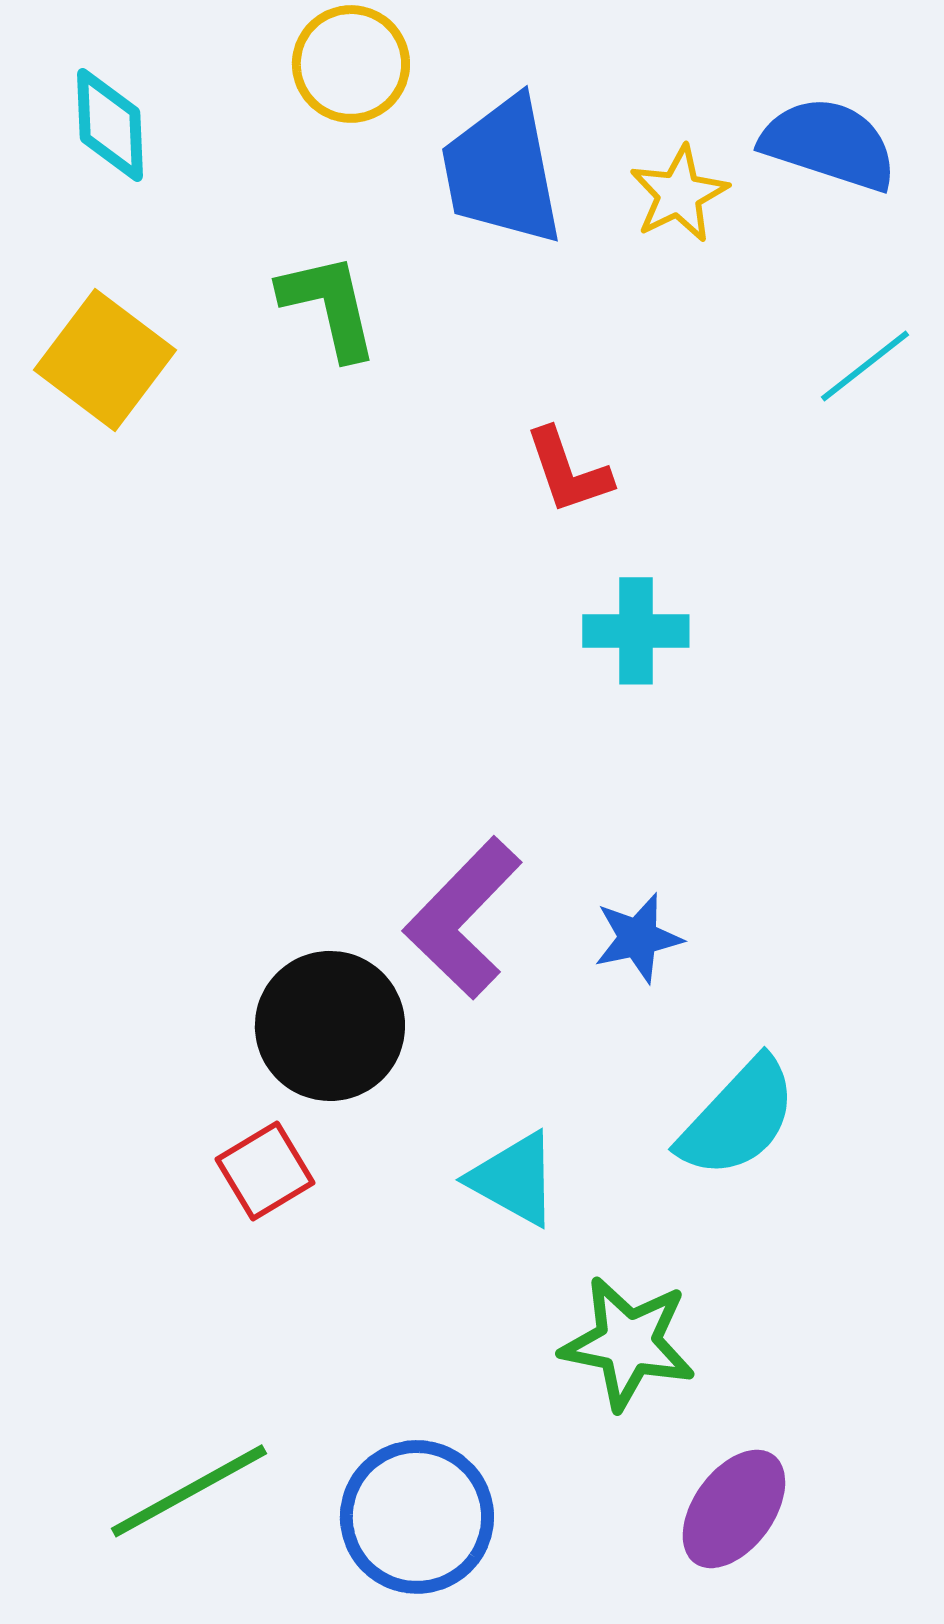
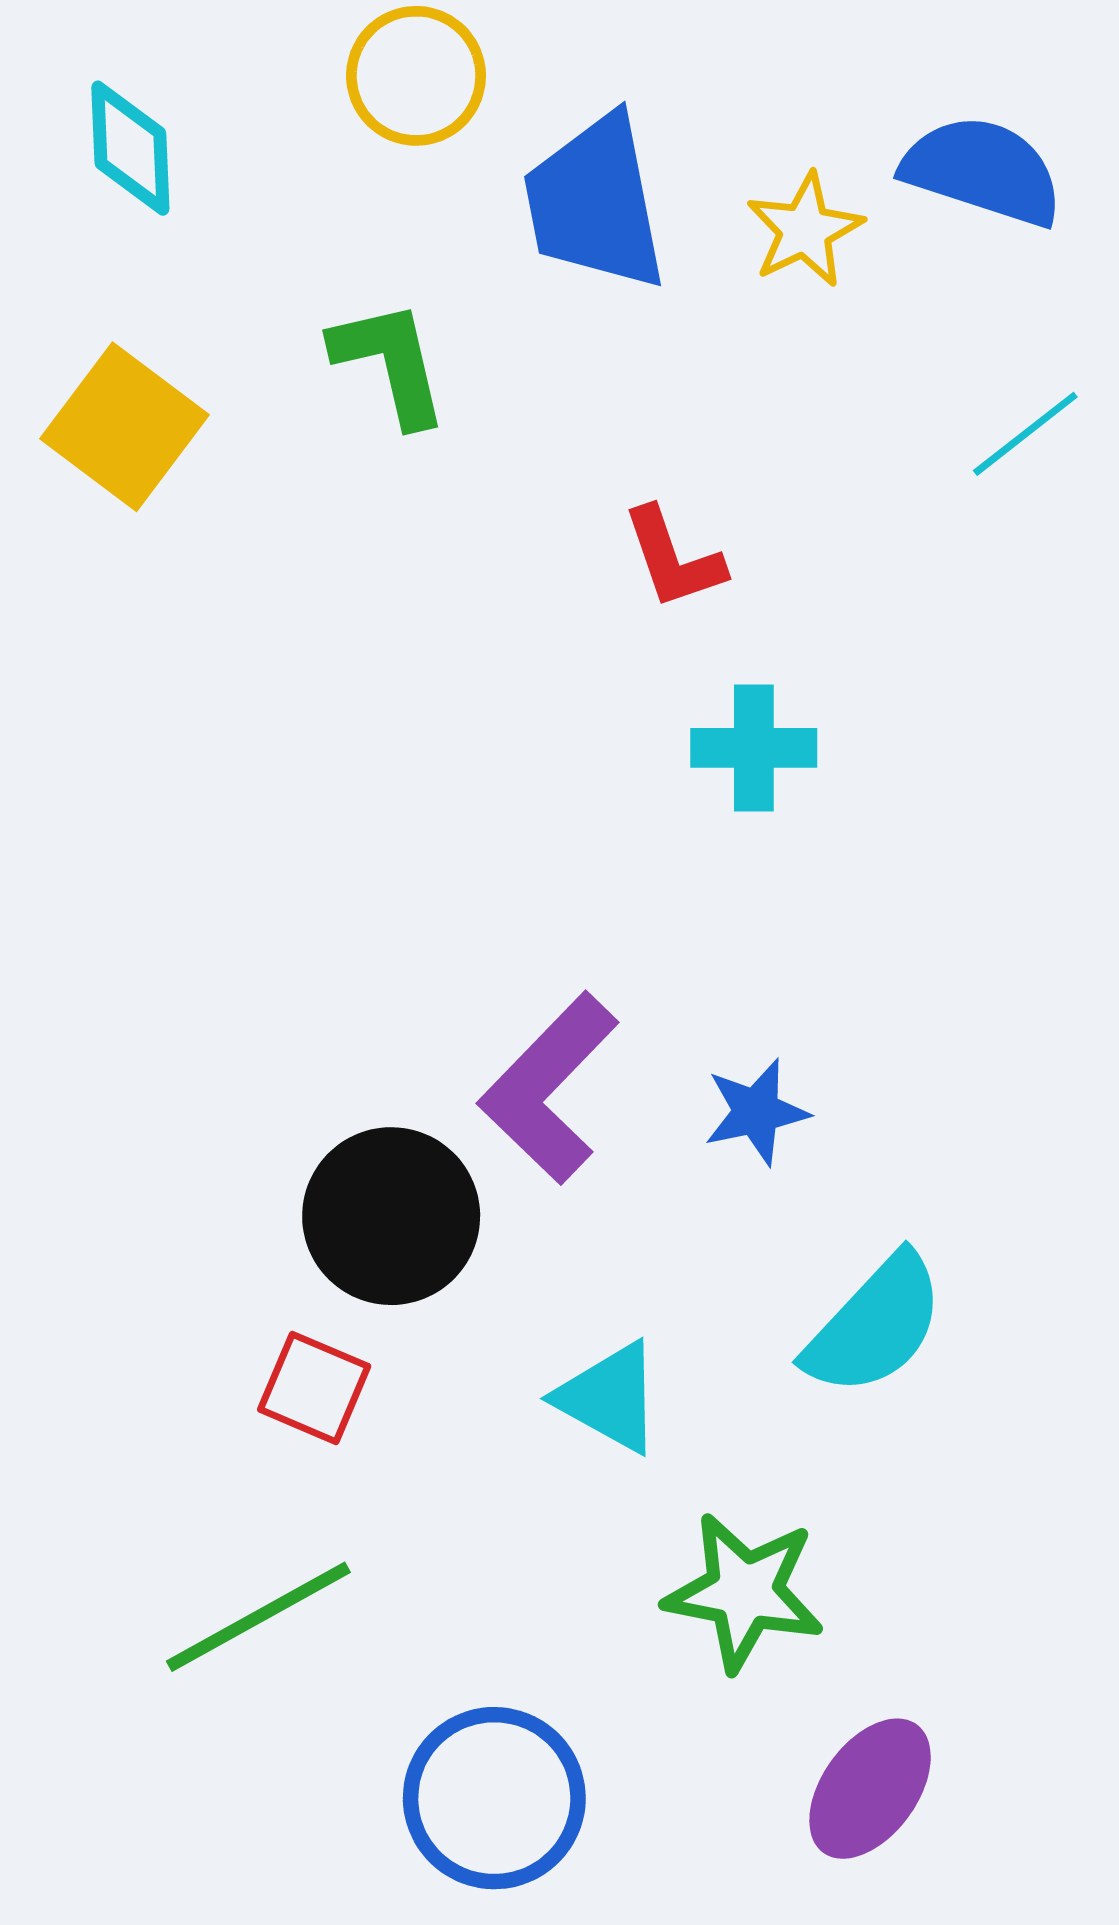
red square: (265, 1171) -> (314, 1388), turned -36
green line: (189, 1491) -> (258, 1617), moved

